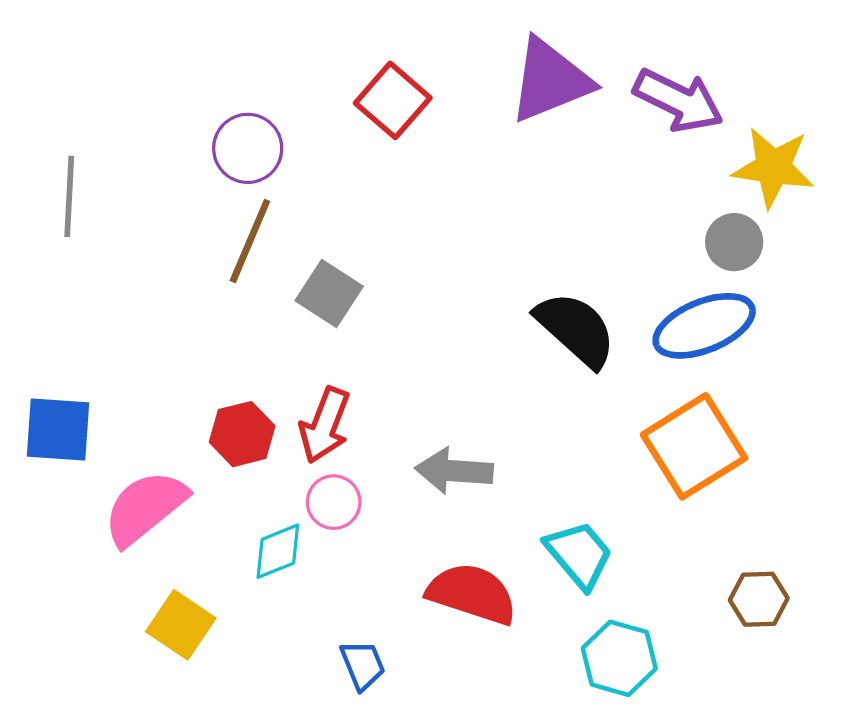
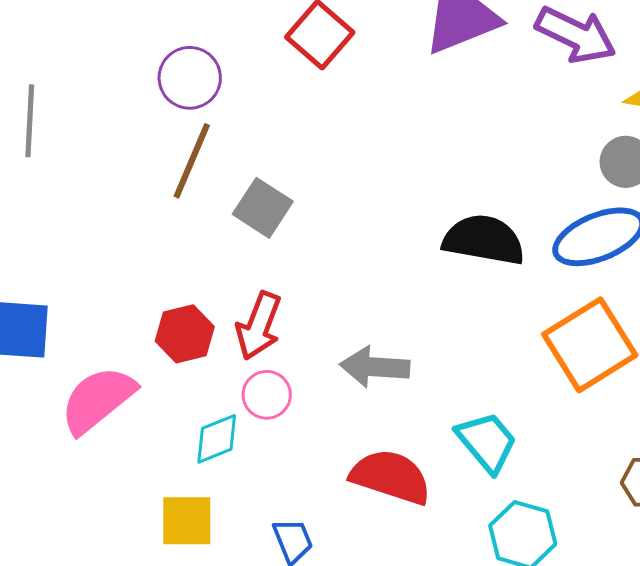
black semicircle: (576, 329) -> (484, 240), turned -32
yellow square: (181, 625) -> (187, 521), moved, turned -34

